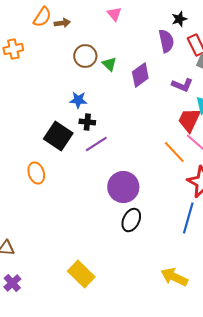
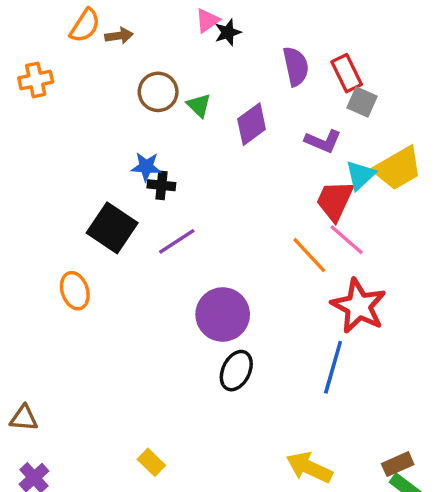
pink triangle: (114, 14) -> (207, 20), turned 35
black star: (179, 19) -> (228, 32), moved
black cross: (87, 122) -> (161, 185), moved
yellow rectangle: (81, 274) -> (151, 462), size x0.6

